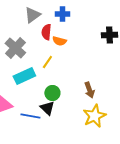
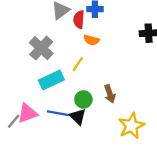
red semicircle: (46, 32) -> (79, 19), moved
brown arrow: (89, 90) -> (110, 94), moved
blue line: (30, 116) -> (58, 113), moved

